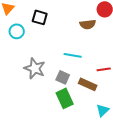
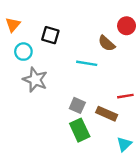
brown semicircle: (88, 24) -> (107, 43), turned 49
cyan line: (73, 55) -> (87, 63), moved
gray star: (35, 68) -> (35, 80), moved

